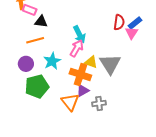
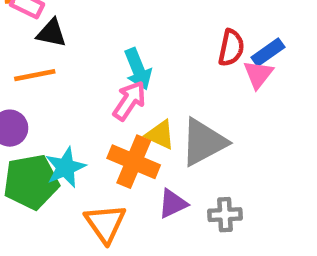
cyan star: (52, 61) -> (65, 167), moved
gray triangle: (110, 64) -> (203, 142), turned 30
purple triangle: (83, 91) -> (173, 204), moved
gray cross: (99, 103) -> (225, 215), moved

